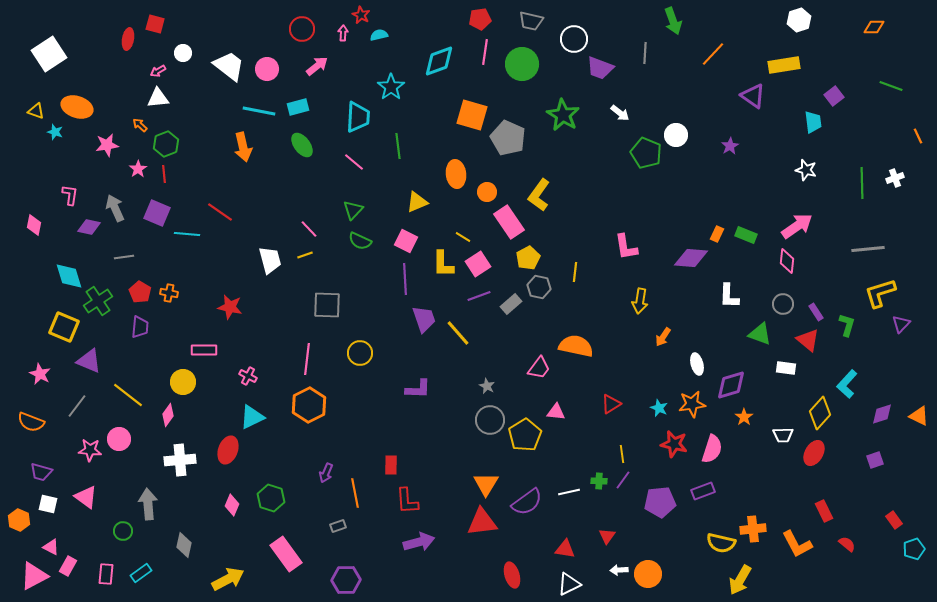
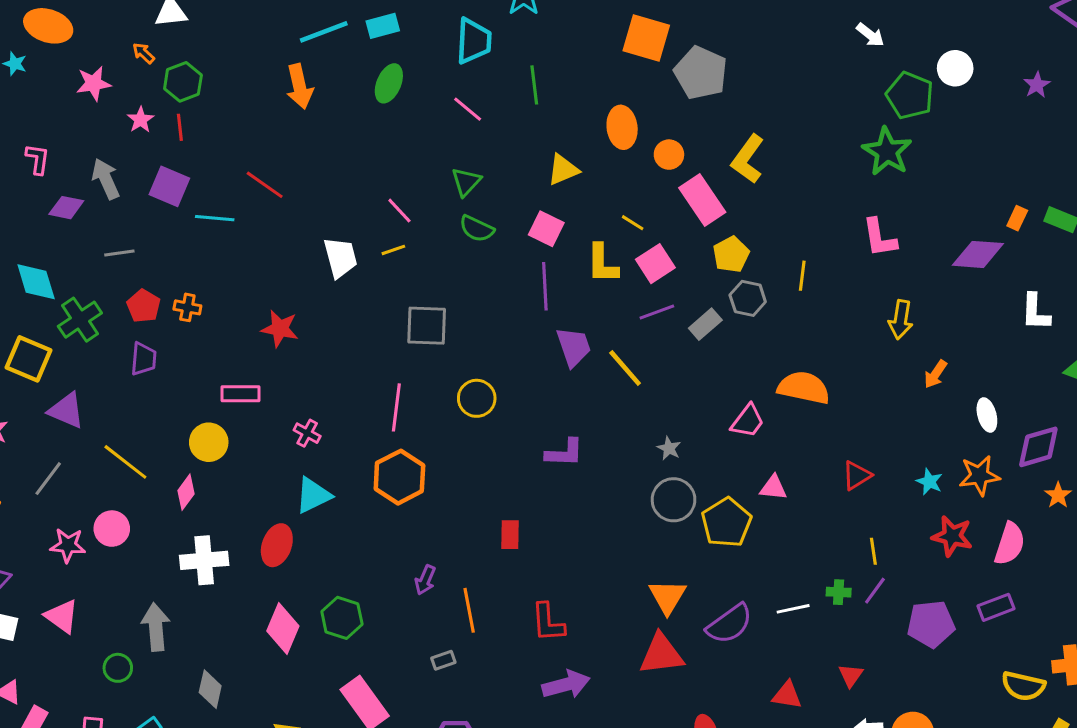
cyan line: (259, 111) -> (324, 32), turned -32
green star: (563, 115) -> (887, 152), moved
green ellipse: (302, 145) -> (389, 83), turned 60
red rectangle: (391, 465) -> (510, 535), moved
pink diamond: (232, 505) -> (283, 628), size x1.5

